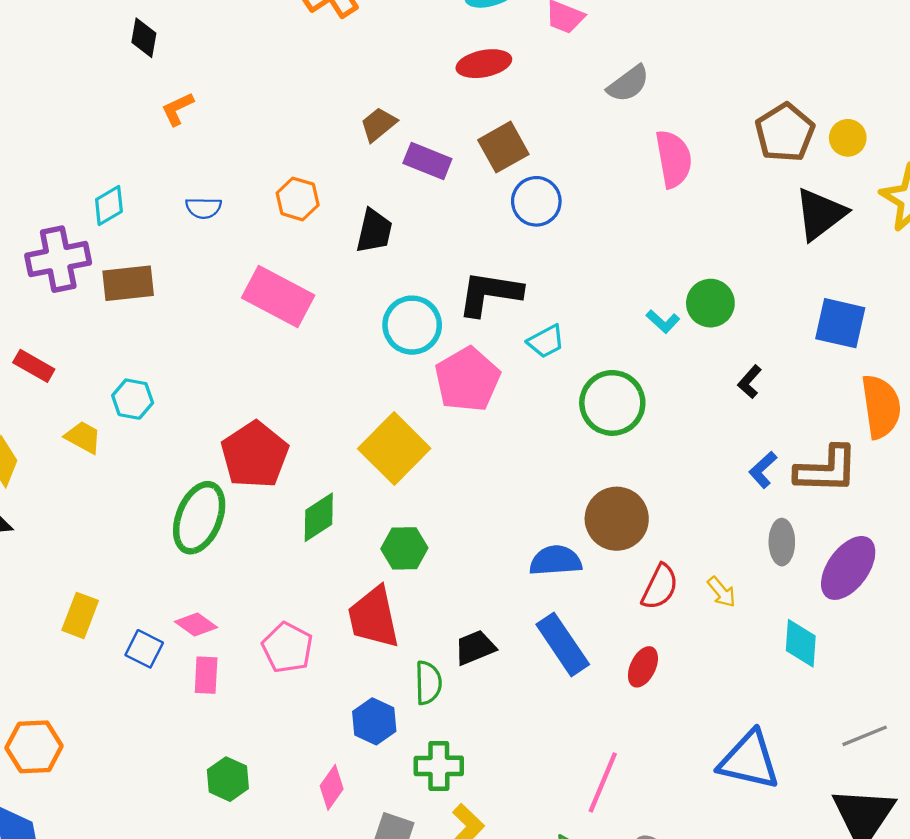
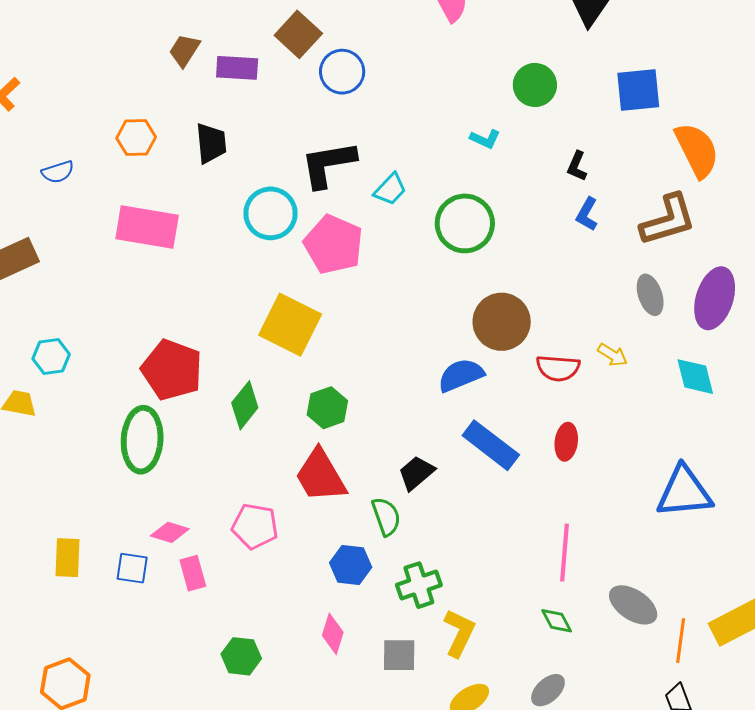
green circle: (710, 303) -> (535, 85), moved
blue L-shape: (763, 470) -> (587, 214), moved
red semicircle: (660, 587) -> (558, 368), turned 87

